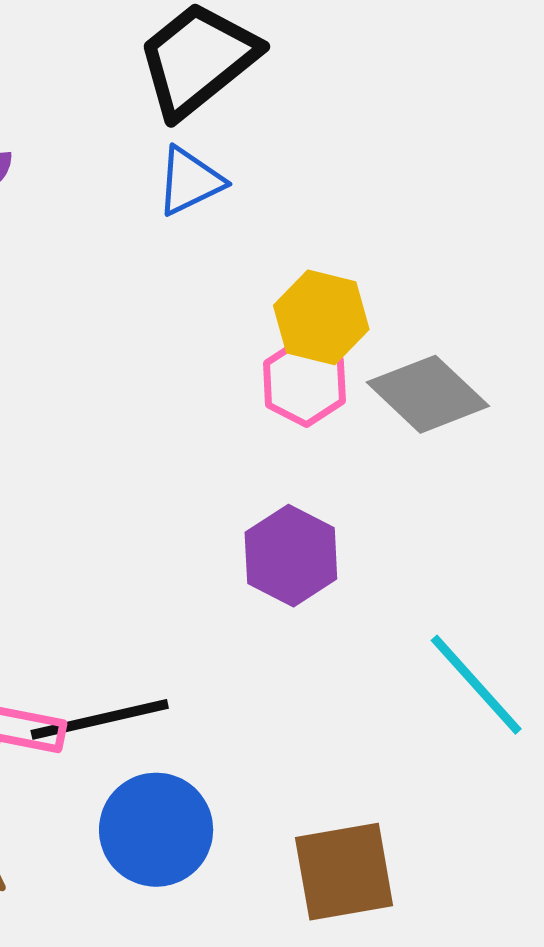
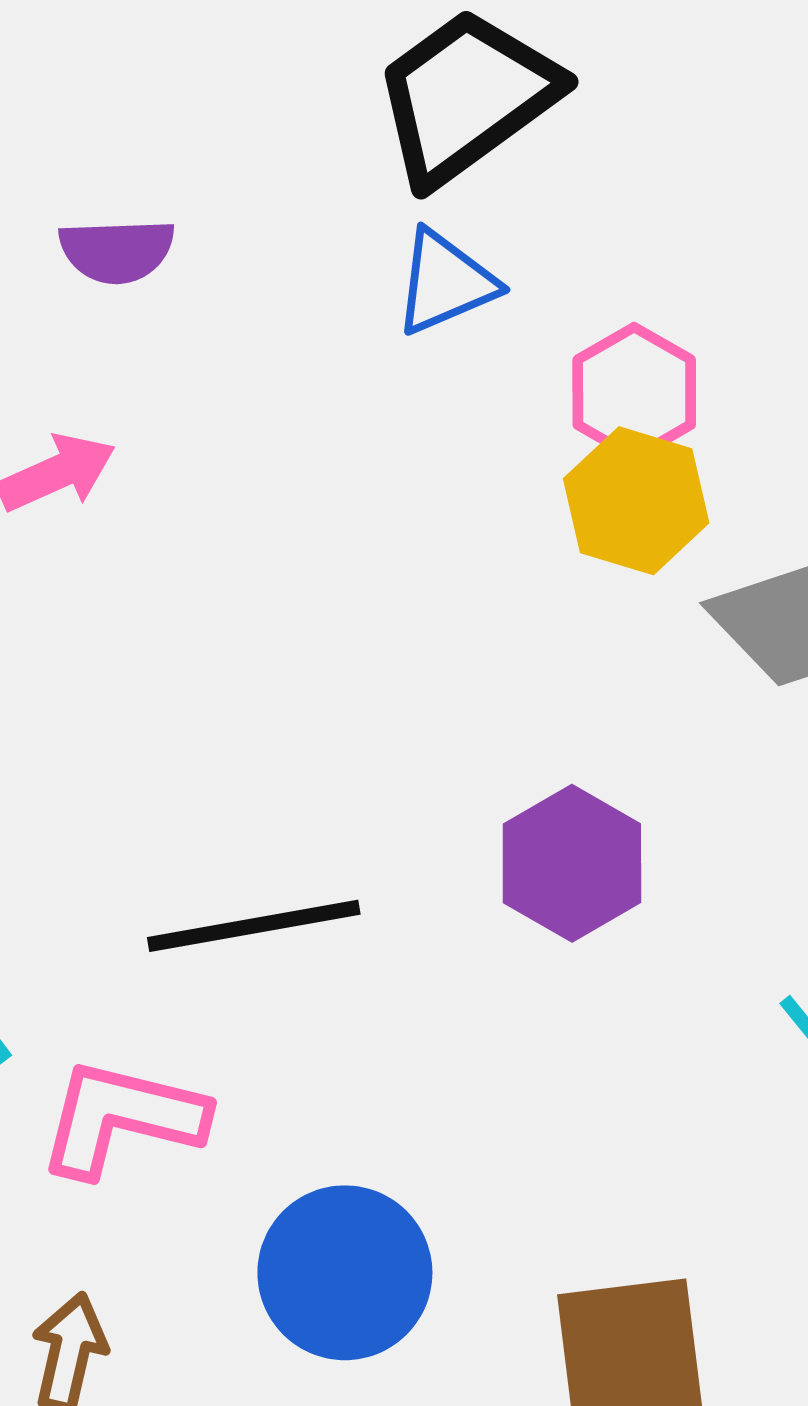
pink hexagon: (304, 382) -> (634, 392), moved
black line: (100, 719) -> (254, 926), moved

